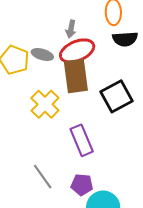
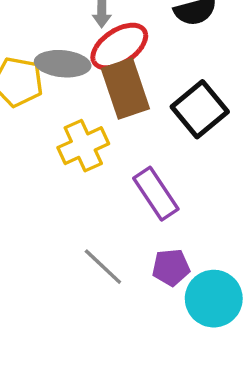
gray ellipse: (42, 54) -> (63, 64), size x1.4
yellow cross: (45, 104) -> (83, 146), turned 32

